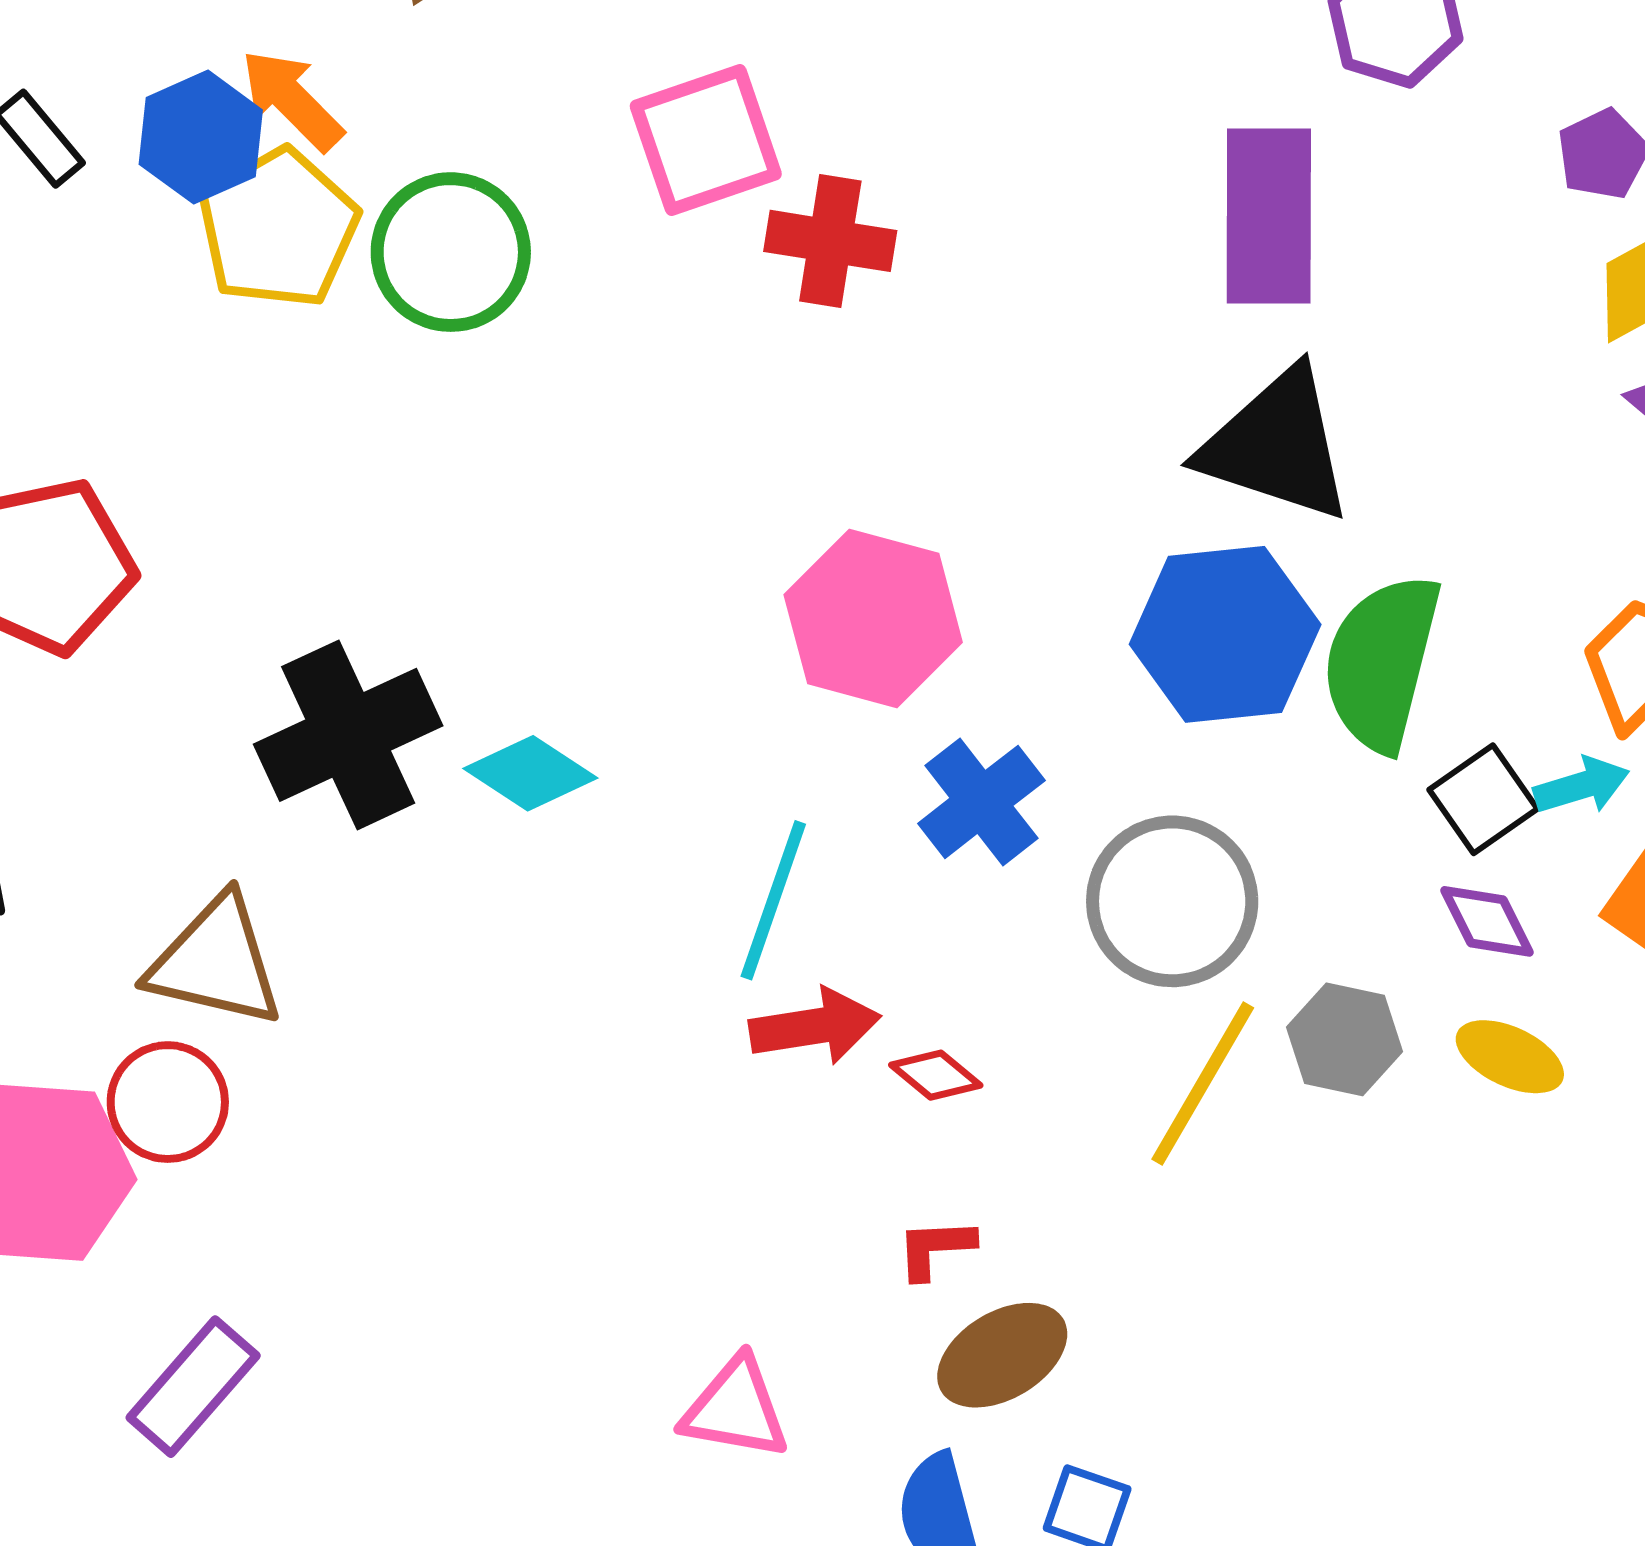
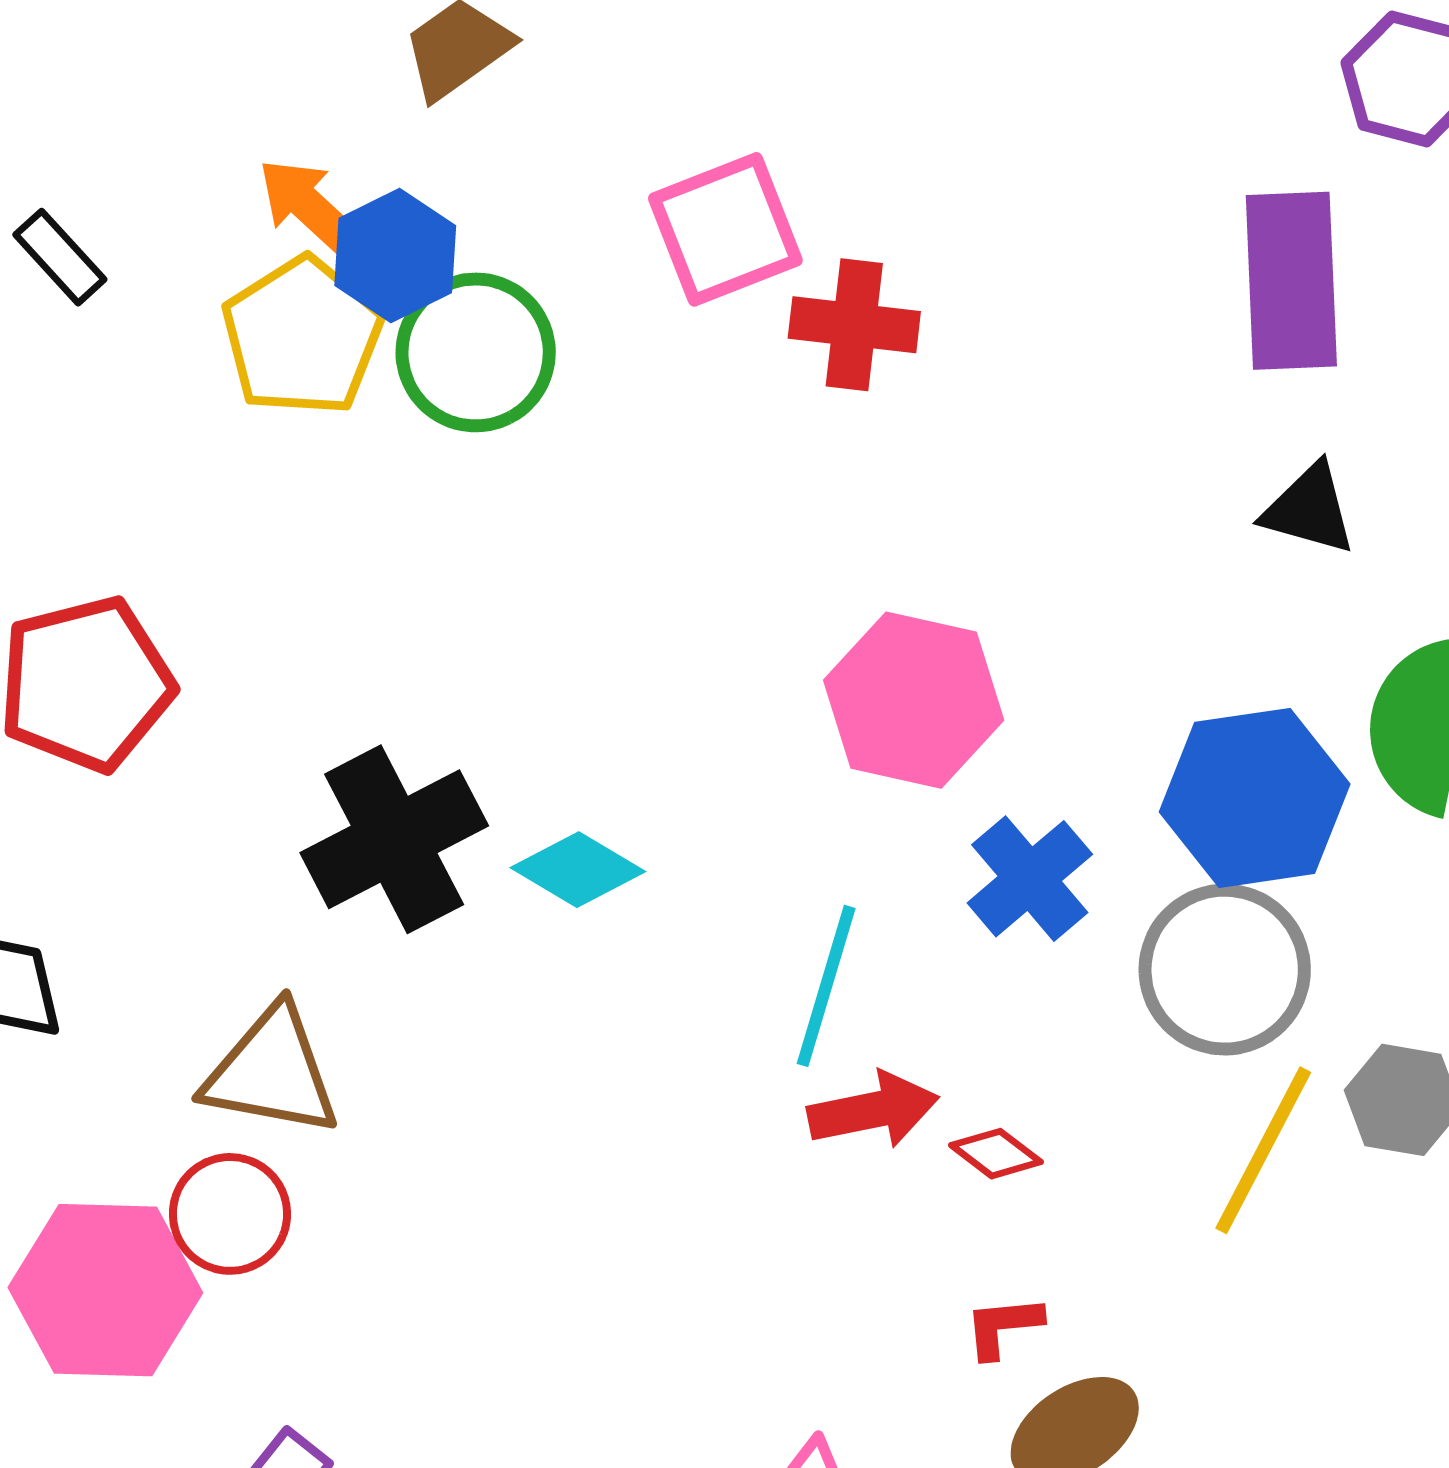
blue hexagon: (201, 137) -> (395, 256), moved
black triangle: (1277, 445) -> (1309, 509), size x0.6
blue hexagon: (1225, 634) -> (1255, 798), moved

